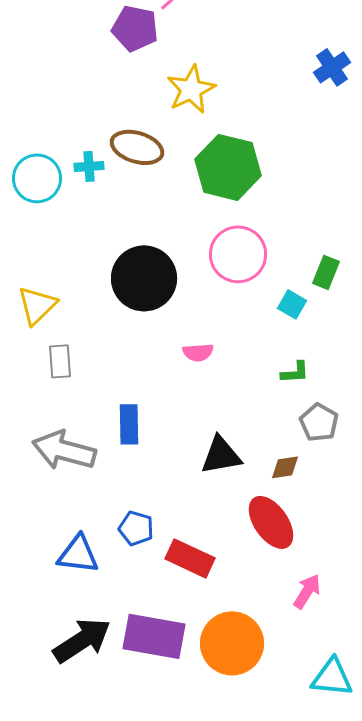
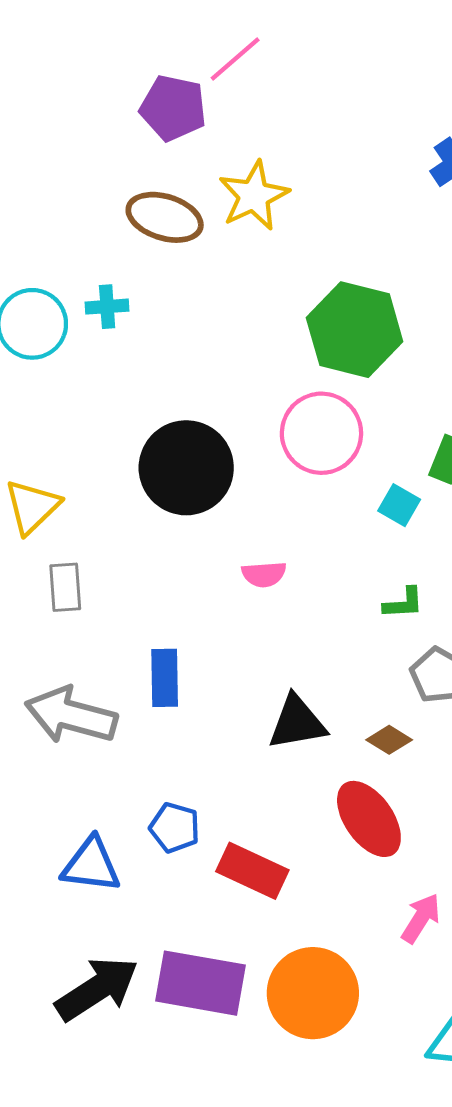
brown ellipse: (137, 147) -> (165, 217), moved
green hexagon: (228, 167) -> (355, 330), moved
brown diamond: (285, 467) -> (389, 740), turned 40

